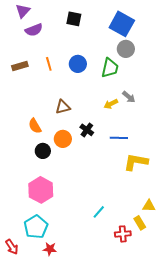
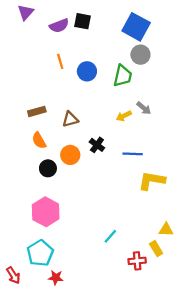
purple semicircle: (34, 30) -> (59, 26), moved
orange line: (49, 64) -> (60, 61), moved
brown rectangle: (20, 66) -> (37, 111), moved

